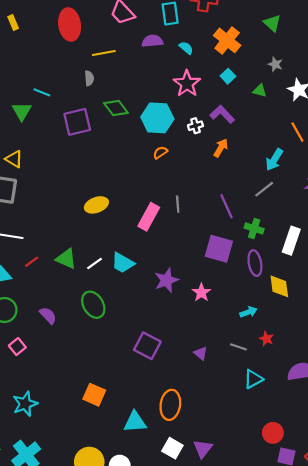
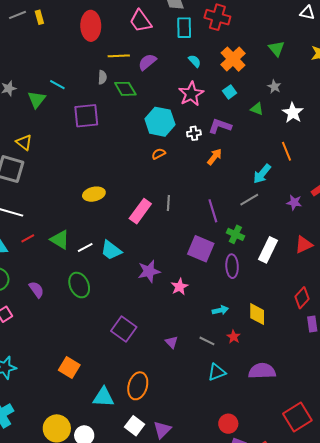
purple semicircle: (152, 41) -> (147, 62), moved, turned -42
green diamond: (116, 108) -> (125, 89), moved
purple L-shape: (222, 114) -> (220, 126), turned -35
yellow diamond: (279, 286) -> (257, 314), moved

